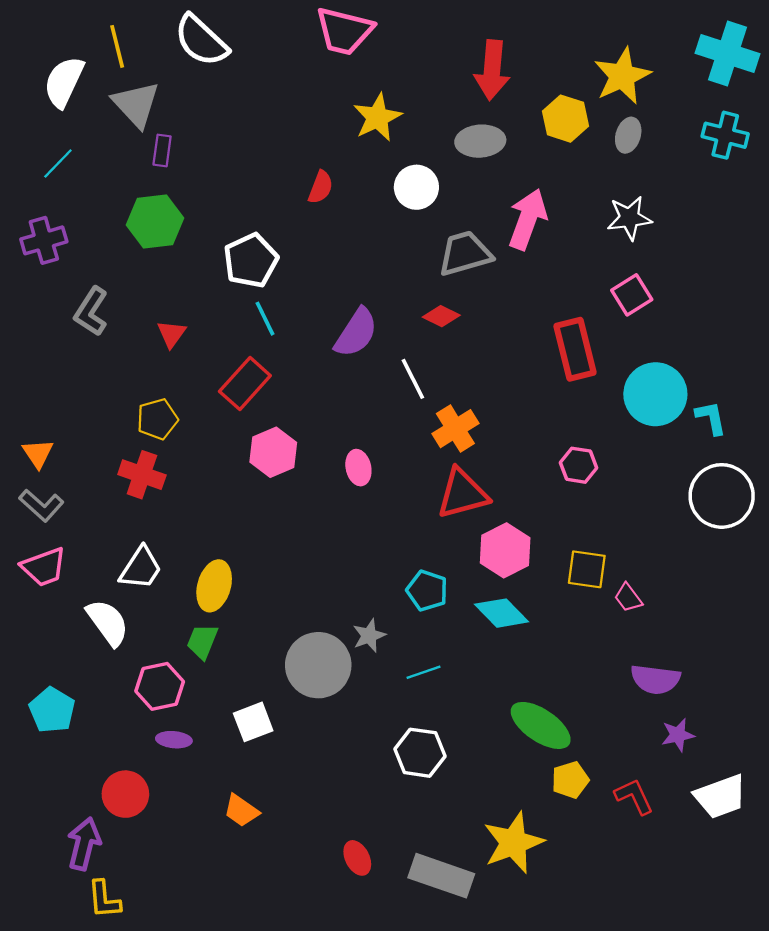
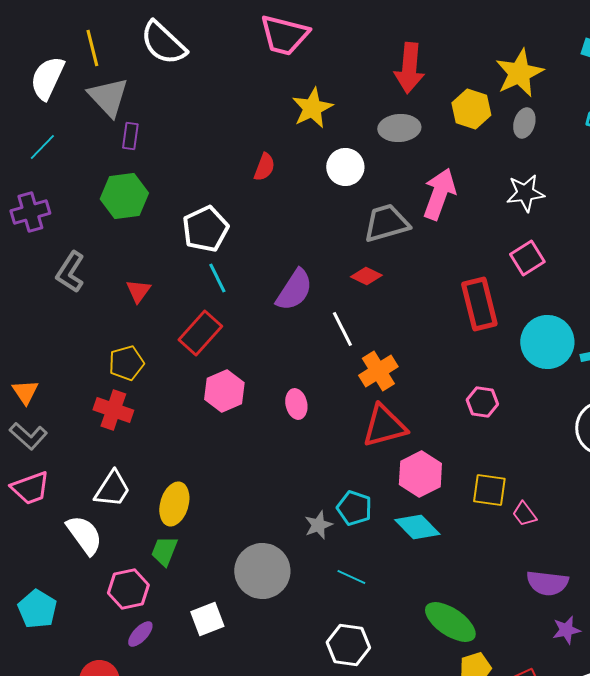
gray star: (369, 636) -> (318, 525), moved
cyan line: (424, 672) -> (351, 577), turned 44
purple ellipse: (174, 740) -> (140, 634), turned -52

